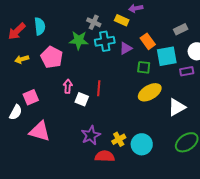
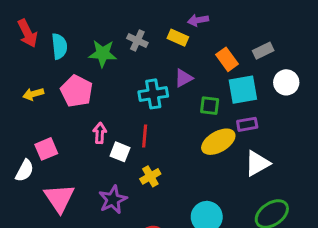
red arrow: (17, 31) -> (27, 33), moved, turned -72
green star: (79, 40) -> (103, 53), moved
cyan cross: (105, 41) -> (153, 94), moved
orange rectangle: (148, 41) -> (227, 59), moved
purple rectangle: (187, 71) -> (247, 124), moved
pink triangle: (40, 131) -> (59, 198), turned 40
purple star: (91, 135) -> (113, 200), moved
yellow cross: (119, 139) -> (150, 176), moved

